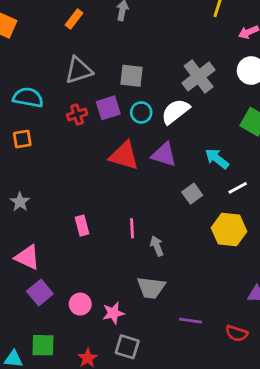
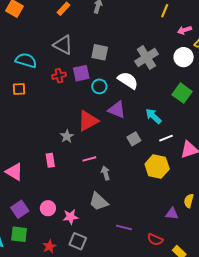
gray triangle: (79, 70) -> (63, 45), turned 40
white semicircle: (175, 111) -> (128, 80), turned 65
cyan circle: (141, 112) -> (99, 86), moved
red triangle: (124, 156) -> (88, 121), moved, turned -50
gray star: (20, 202) -> (67, 136), moved
pink rectangle: (82, 226) -> (50, 160), moved
pink line: (132, 228) -> (89, 159), turned 72
gray trapezoid: (151, 288) -> (99, 202), turned 30
purple square: (40, 293) -> (20, 209), moved

